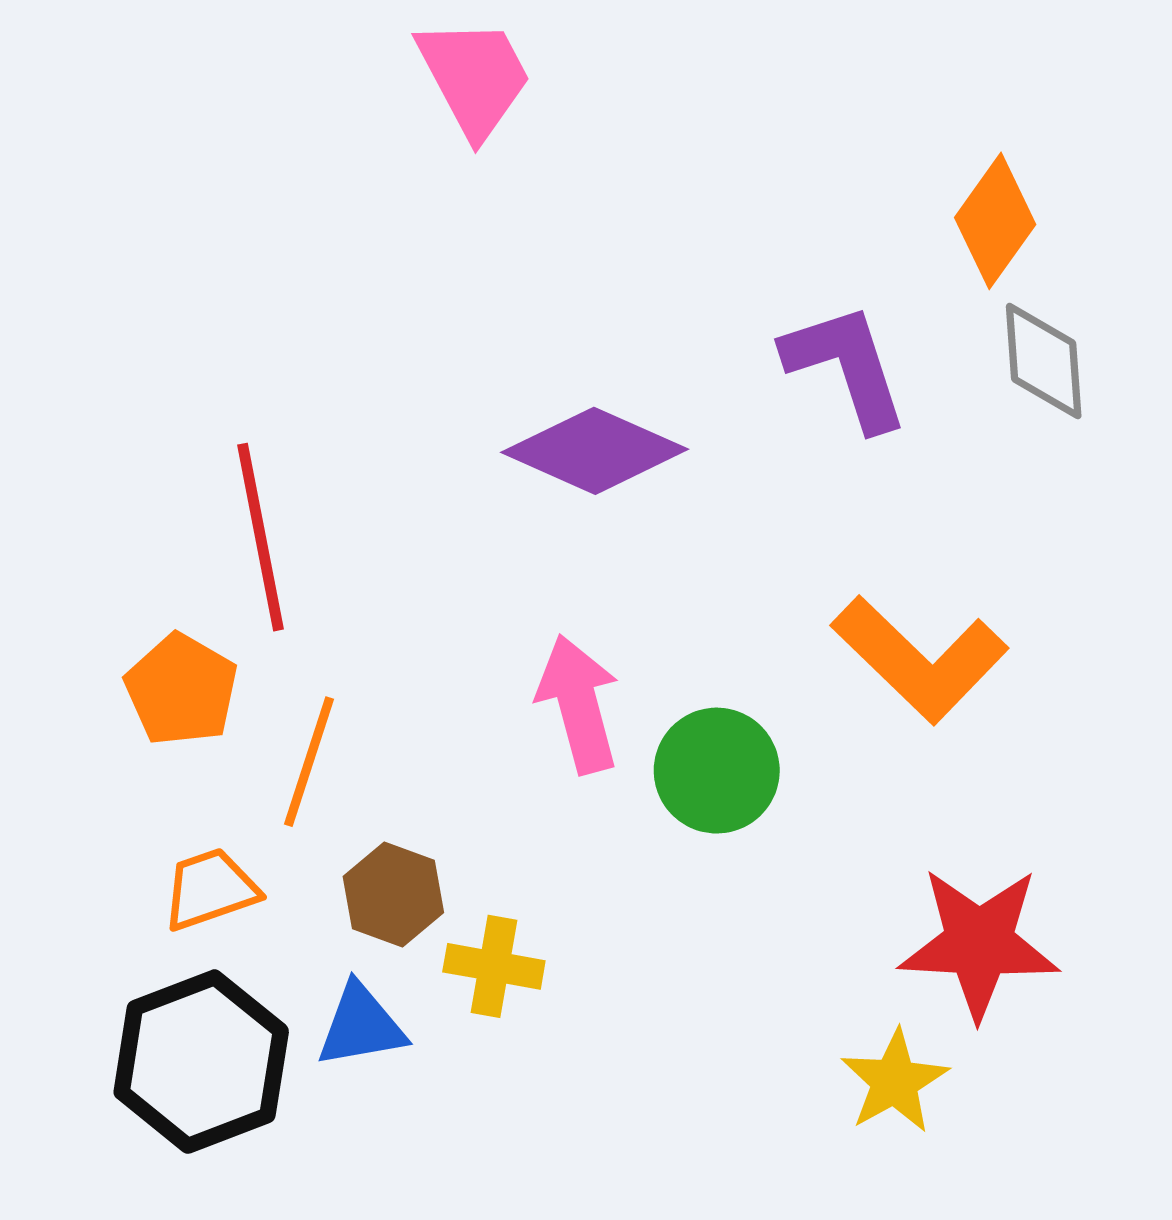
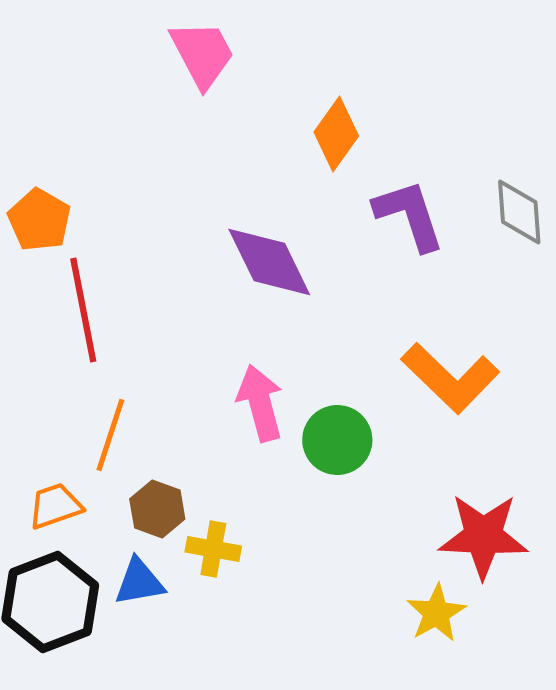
orange diamond: (995, 221) -> (336, 134), moved
purple diamond: (595, 451) -> (269, 262), turned 40
orange pentagon: (181, 690) -> (39, 220), moved

